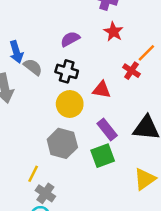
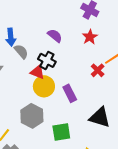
purple semicircle: (70, 39) -> (55, 36), turned 56
red triangle: (102, 90) -> (37, 72), moved
purple rectangle: (107, 129) -> (70, 93), moved

